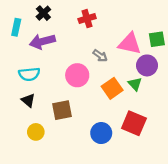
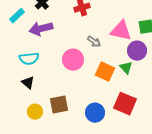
cyan rectangle: (16, 27) -> (17, 16), turned 35
orange square: (112, 88) -> (105, 72), turned -30
brown square: (62, 110) -> (59, 105), moved

